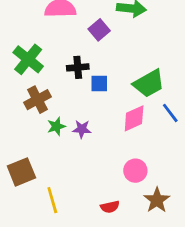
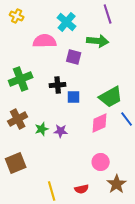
purple square: (99, 30) -> (74, 57), turned -35
green cross: (28, 59) -> (21, 79), turned 30
brown cross: (38, 100) -> (18, 119), moved
yellow line: (52, 200) -> (52, 191), moved

